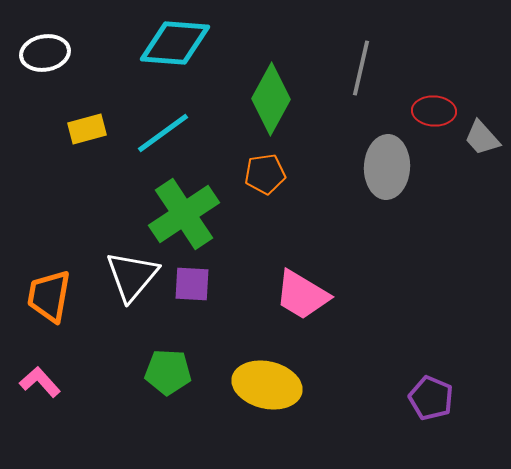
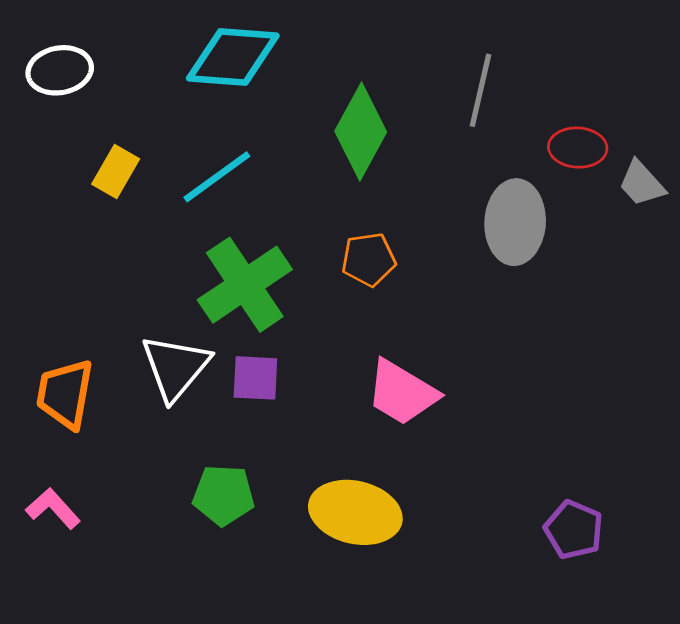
yellow rectangle: (87, 129) -> (116, 172), turned -45
orange pentagon: (265, 174) -> (369, 259), moved

